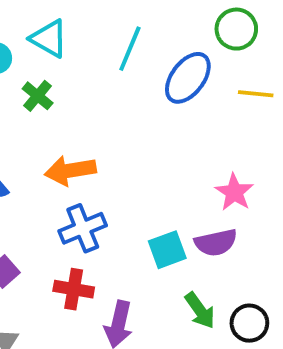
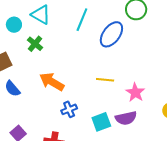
yellow line: (256, 94) -> (105, 80), moved
orange arrow: (70, 170) -> (52, 82), turned 40
blue cross: (83, 228) -> (69, 109), moved, size x0.7

